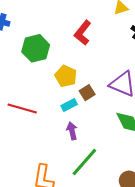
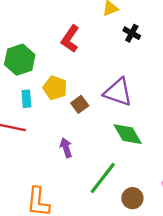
cyan rectangle: (69, 105) -> (26, 99), moved, turned -63
green line: (84, 162) -> (103, 178), moved

